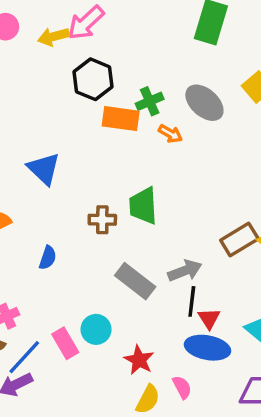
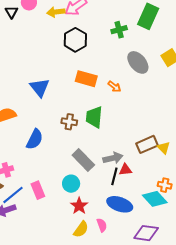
green cross: (150, 101) -> (119, 30), moved
orange rectangle: (121, 119) -> (86, 79), moved
orange arrow: (170, 134) -> (114, 87), moved
blue semicircle: (48, 258) -> (35, 139), size x1.5
red triangle: (209, 319) -> (125, 170), moved, turned 48
cyan circle: (96, 329) -> (71, 184), moved

